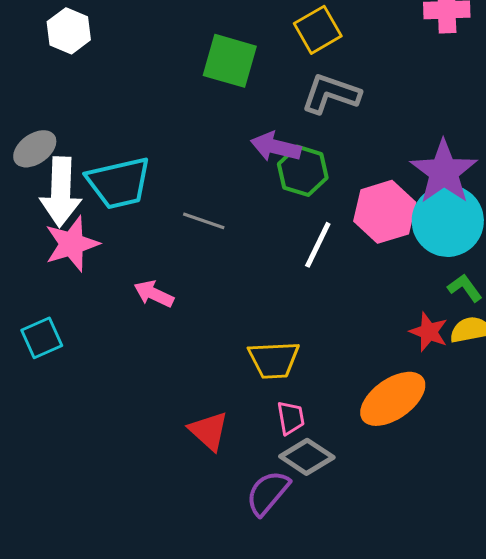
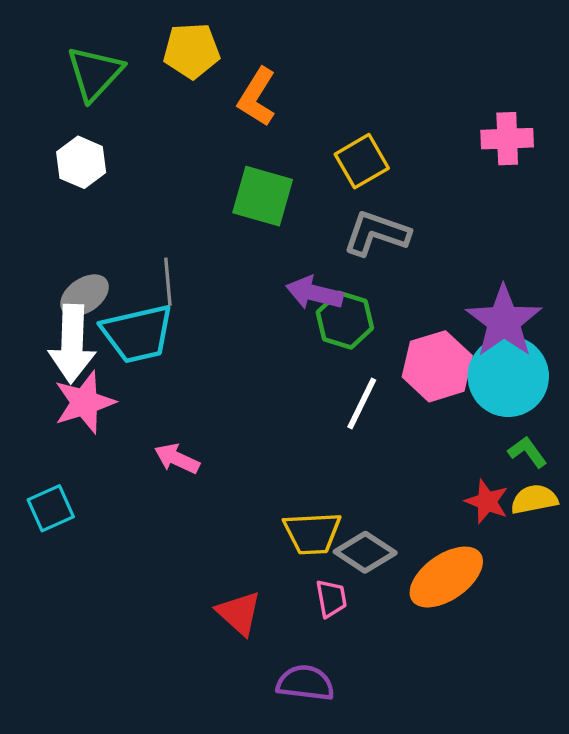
gray ellipse: (35, 149) -> (85, 295), moved
gray line: (204, 221) -> (168, 282), moved, turned 66
gray diamond: (307, 457) -> (365, 552), moved
purple semicircle: (268, 493) -> (305, 683), turned 57

